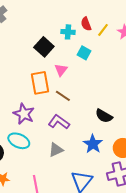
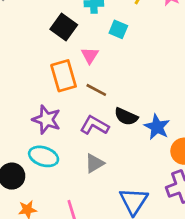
black semicircle: (104, 116) -> (126, 117), moved
blue star: (93, 144) -> (157, 127), moved

